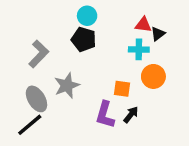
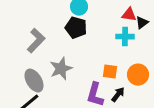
orange circle: (153, 76) -> (138, 75), moved

